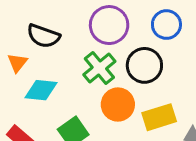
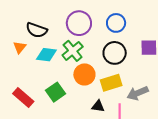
black circle: (144, 65) -> (115, 53), moved
cyan diamond: (41, 90) -> (46, 55), moved

